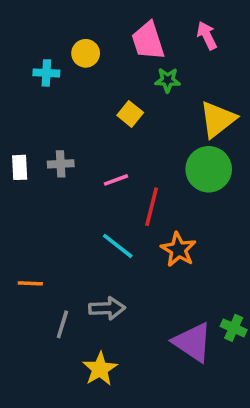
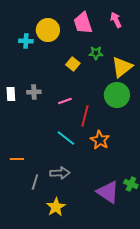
yellow circle: (86, 53) -> (48, 30), size x1.5
green star: (168, 80) -> (96, 53), moved

